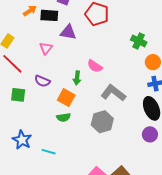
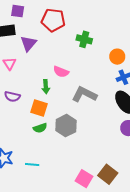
purple triangle: (68, 32) -> (28, 43), turned -48
green cross: (139, 41) -> (84, 39), moved
gray hexagon: (102, 122) -> (66, 126), moved

